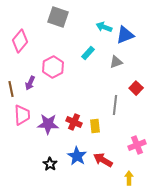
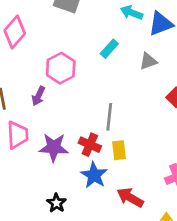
purple arrow: (30, 83) -> (38, 96), moved
gray line: (115, 105) -> (109, 117), moved
blue star: (77, 156) -> (94, 175), moved

